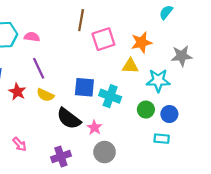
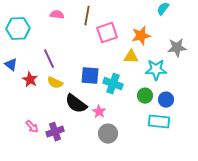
pink semicircle: (32, 37) -> (57, 15), moved
cyan rectangle: (162, 139) -> (159, 122), size x1.5
purple cross: (61, 157) -> (55, 132), moved

